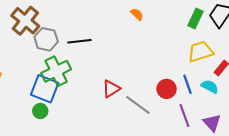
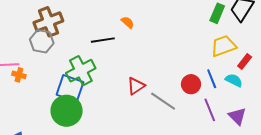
orange semicircle: (137, 14) -> (128, 22), moved
brown cross: (25, 21) -> (48, 22), turned 32
gray hexagon: (46, 39) -> (42, 41), moved
green circle: (40, 111) -> (67, 111), size x2.0

